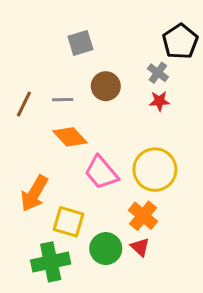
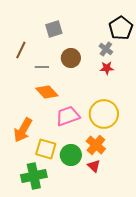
brown line: (24, 104) -> (21, 50), moved
pink trapezoid: (101, 173) -> (68, 116), turned 110
green circle: (106, 249) -> (71, 155), moved

